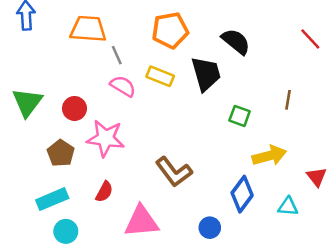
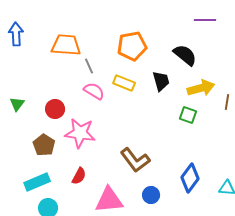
black trapezoid: (206, 74) -> (161, 81), size x0.7
green triangle: (27, 102) -> (17, 104), size x0.6
yellow arrow: (269, 156) -> (201, 88), moved
blue circle: (210, 228) -> (151, 195), moved

